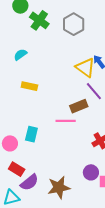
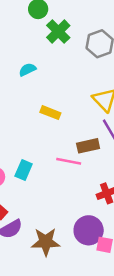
yellow rectangle: (29, 86) -> (50, 113), moved
purple circle: (91, 172) -> (89, 230), size x1.5

